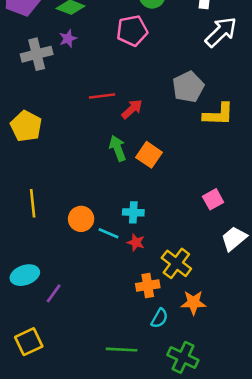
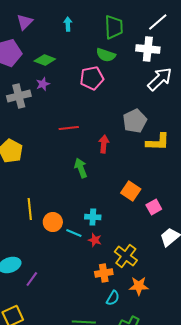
red arrow: (132, 109) -> (104, 144), moved, turned -42
orange square: (149, 155) -> (131, 191), moved
yellow line: (33, 203) -> (30, 209), moved

